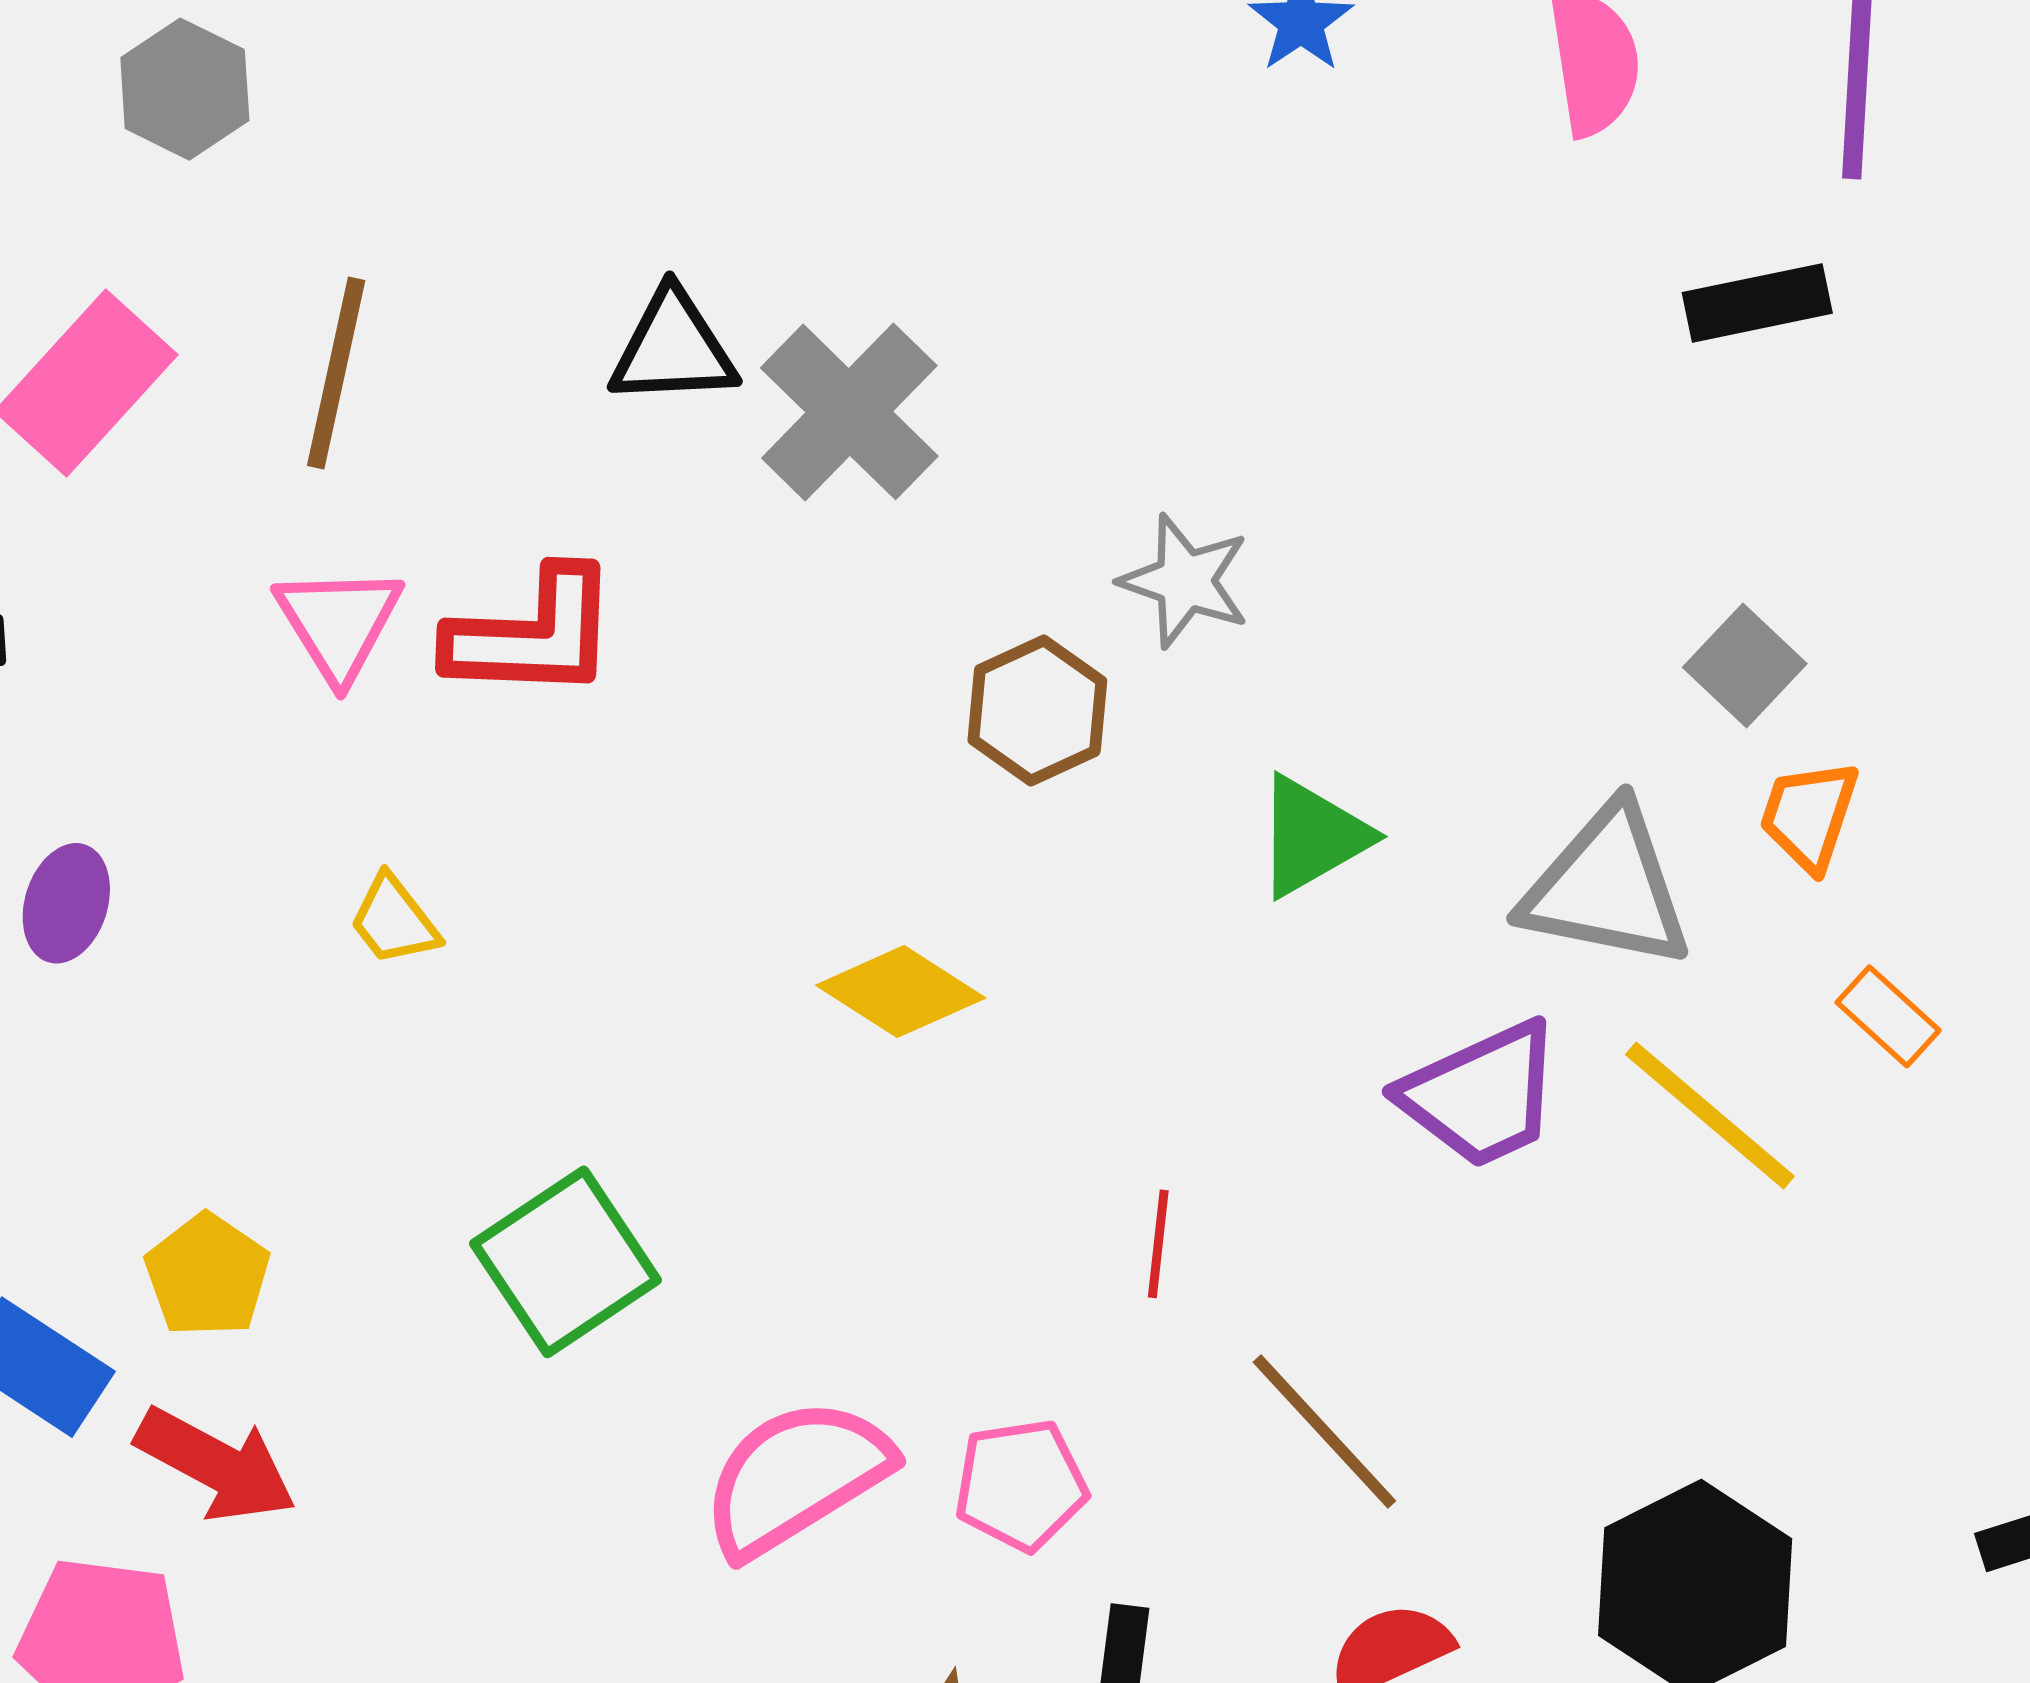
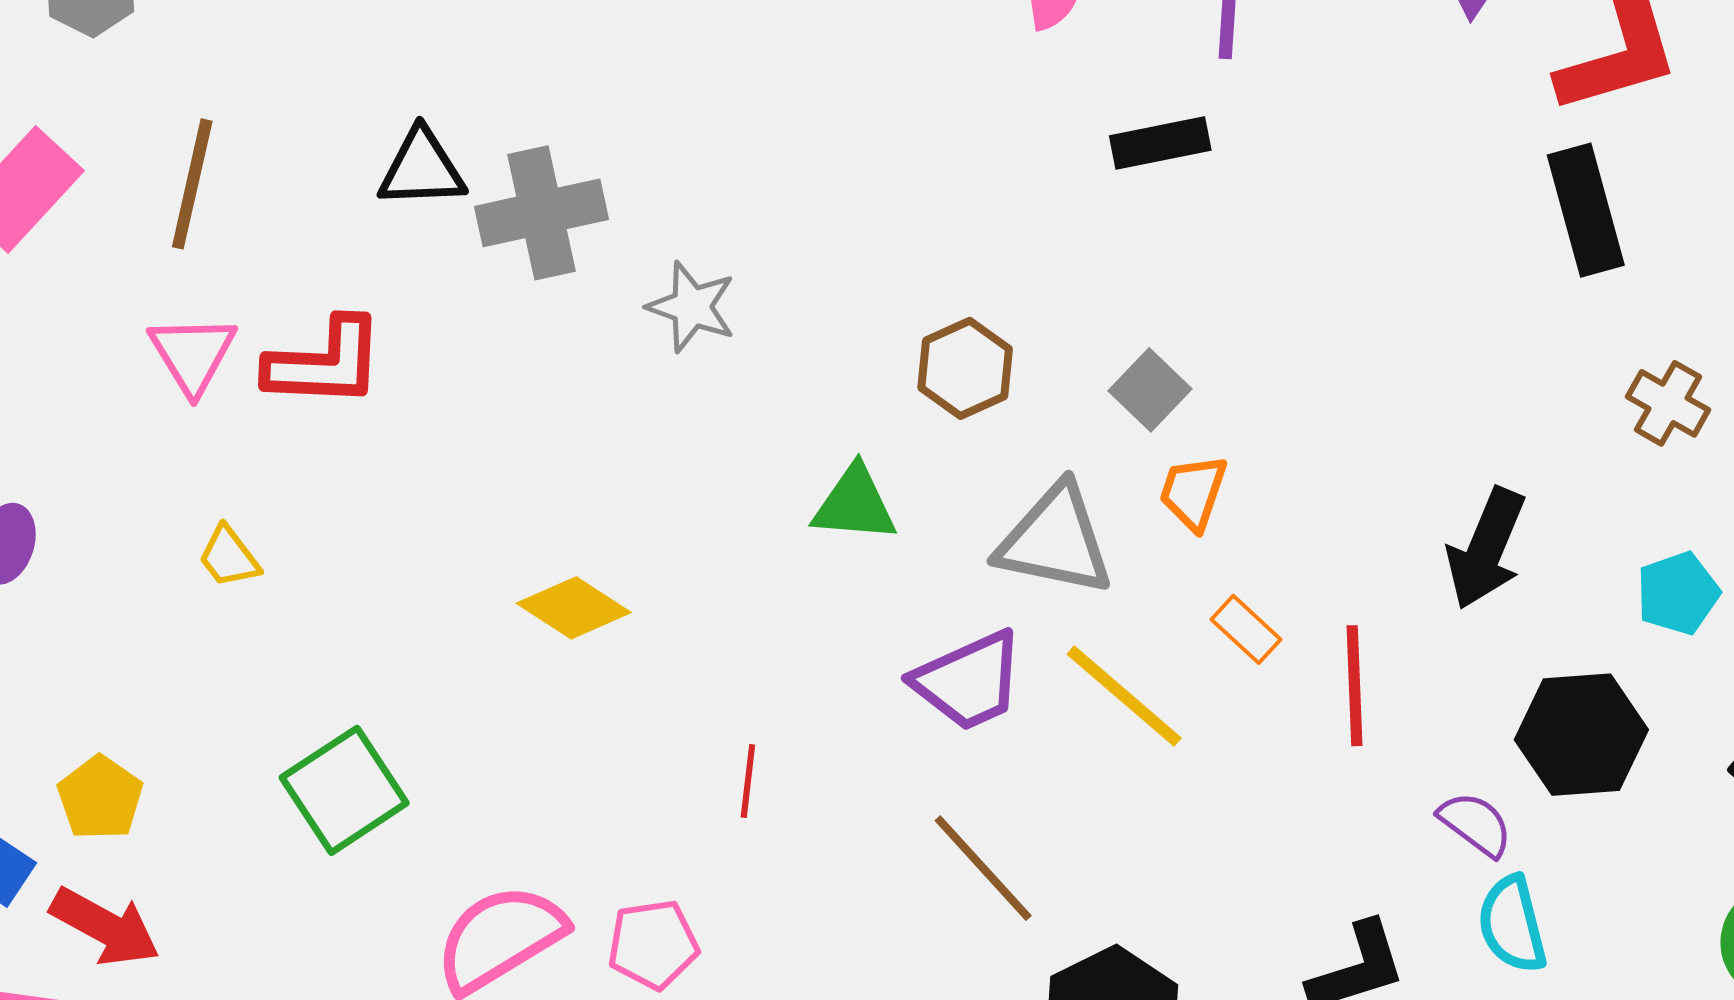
gray cross: (849, 412) -> (541, 213), turned 33
gray star: (1185, 581) -> (692, 307), moved
brown hexagon: (1037, 710) -> (965, 368), moved
green triangle: (1312, 836) -> (855, 504), turned 34
brown line: (1324, 1432) -> (983, 868), moved

